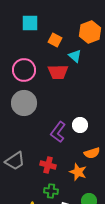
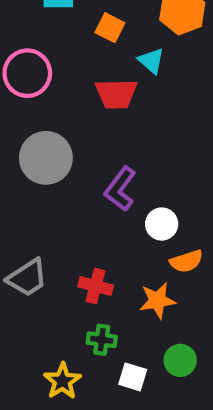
pink circle: (24, 70) -> (27, 73), moved
white circle: (80, 125) -> (162, 224), moved
purple L-shape: (58, 132) -> (120, 189), moved
orange star: (78, 172) -> (157, 300), turned -30

